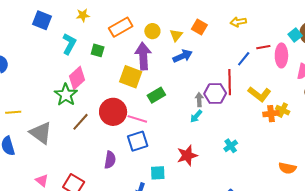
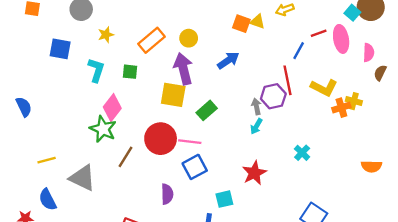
yellow triangle: (176, 35) -> (257, 22), moved, turned -40

